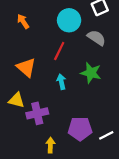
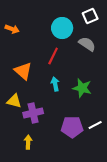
orange arrow: (23, 21) -> (12, 29), moved, turned 144
green star: (91, 73) -> (82, 88), moved
white line: (106, 135) -> (95, 125), moved
yellow arrow: (50, 145) -> (28, 142), moved

